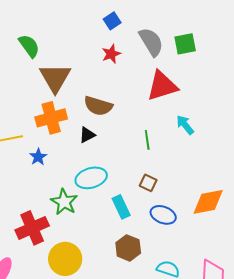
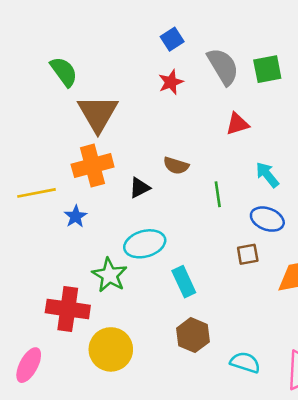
red triangle: (162, 86) -> (237, 124), size x0.6
brown semicircle: (98, 106) -> (176, 166), moved, size x0.7
brown square: (148, 183) -> (248, 254), moved, turned -36
blue ellipse: (163, 215) -> (267, 219), moved
red cross: (32, 228) -> (68, 309), turned 32

